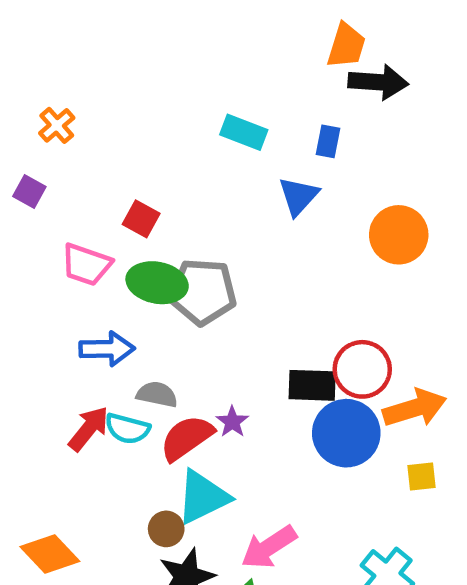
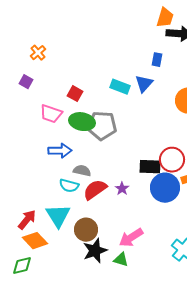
cyan rectangle: (244, 132) -> (120, 87), moved
purple star: (232, 422) -> (122, 189), moved
red arrow: (89, 429) -> (27, 220), moved
cyan triangle: (203, 497) -> (58, 216), moved, turned -36
brown circle: (166, 529) -> (86, 230), size x1.5

